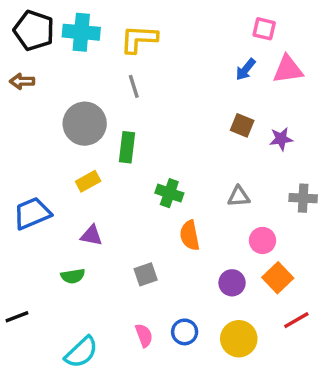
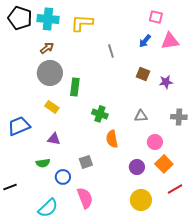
brown arrow: (22, 81) -> (47, 48), moved, turned 144
gray line: (134, 86) -> (111, 51), moved
yellow rectangle: (88, 181) -> (52, 107), turned 64
blue circle: (185, 332) -> (63, 177), moved
pink semicircle: (144, 335) -> (85, 198), size x1.5

